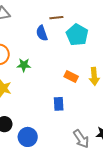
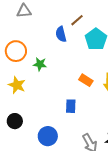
brown line: (56, 18) -> (77, 20), turned -40
blue circle: (28, 137) -> (48, 136), moved

